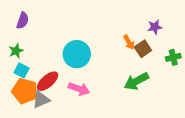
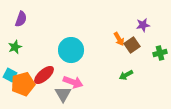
cyan square: (22, 70) -> (10, 75), moved
green arrow: (136, 81) -> (126, 75), size x0.6
orange pentagon: (25, 91) -> (23, 84), turned -30
gray triangle: (41, 100) -> (63, 94), moved, turned -36

